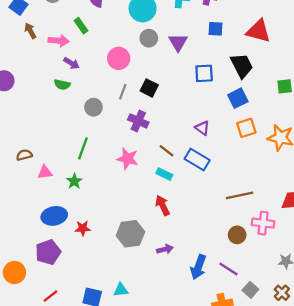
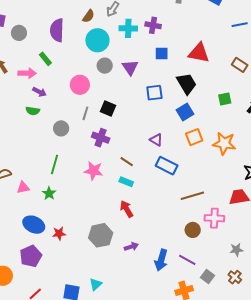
blue rectangle: (197, 159) -> (167, 166), moved
blue ellipse: (54, 216) -> (34, 225), turned 40
cyan triangle: (121, 290) -> (96, 284), turned -32

